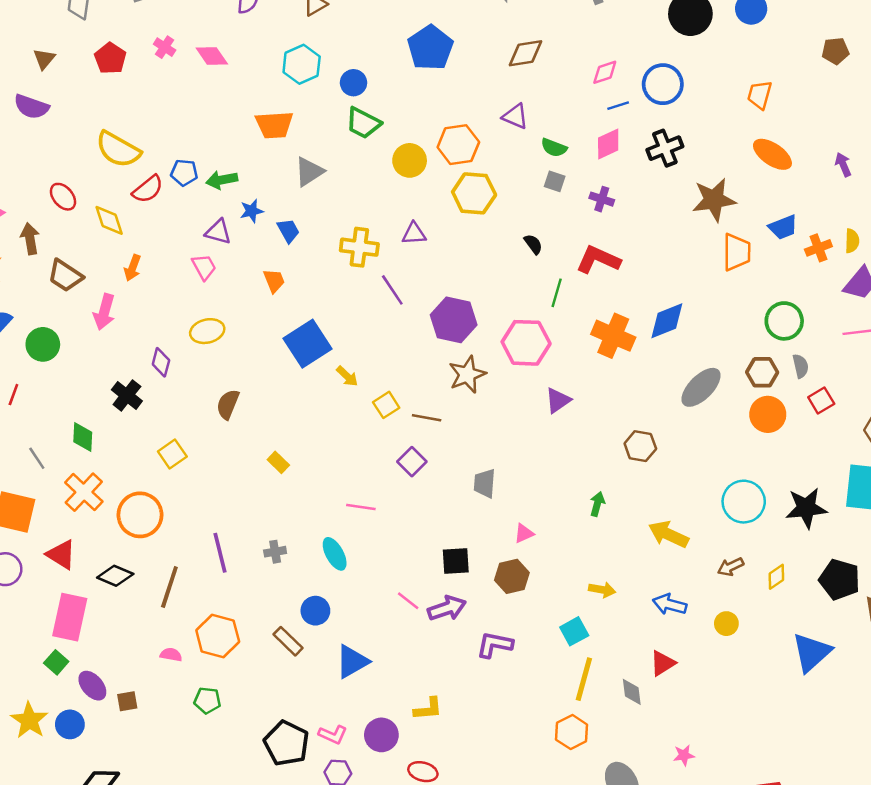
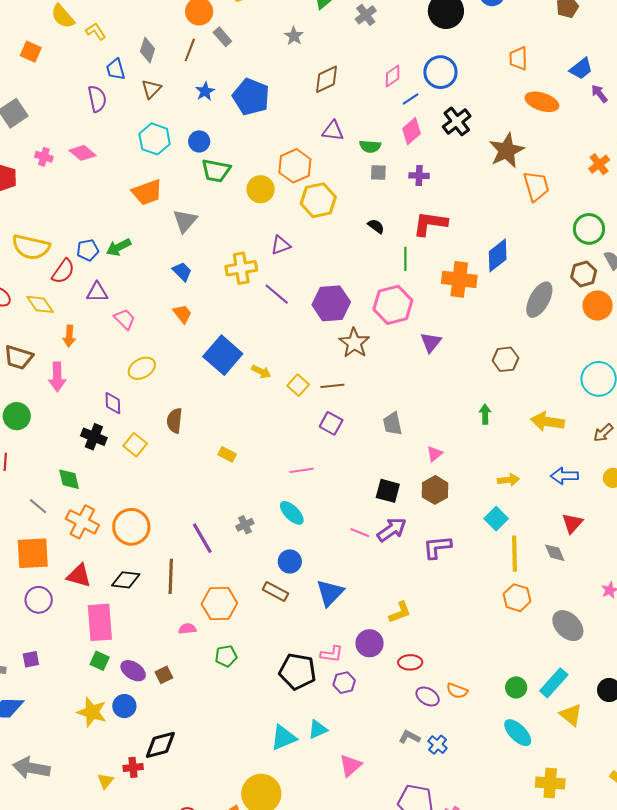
blue star: (252, 211) -> (205, 91), moved
blue trapezoid: (783, 227) -> (581, 69), moved
purple triangle: (218, 232) -> (97, 292), moved
yellow square: (172, 454) -> (135, 445), moved
black square: (456, 561) -> (388, 491), turned 35

